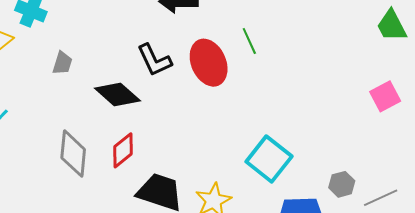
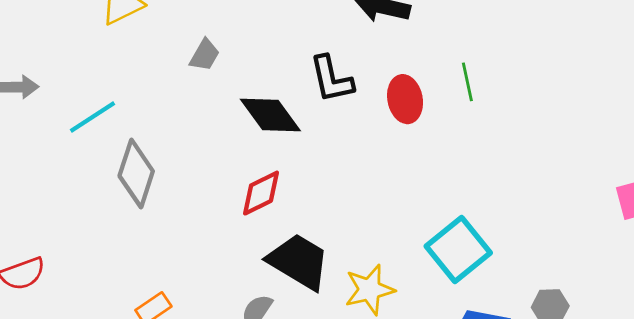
red ellipse: (209, 63) -> (405, 99), size x0.7
gray diamond: (73, 154) -> (136, 174), moved

